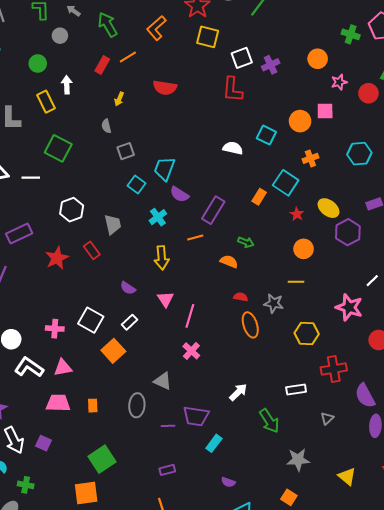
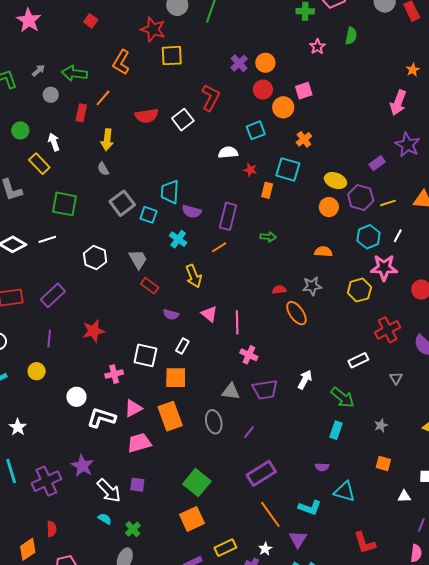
gray arrow: (73, 11) -> (38, 70), turned 120
green arrow: (108, 25) -> (74, 73), turned -35
gray circle: (60, 36) -> (51, 95), moved
white square: (242, 58) -> (183, 120), moved
orange circle: (318, 59) -> (265, 63), moved
pink star: (339, 82) -> (317, 47), moved
red L-shape: (232, 89) -> (211, 98), turned -140
red circle: (368, 93) -> (263, 90), moved
yellow arrow: (119, 99) -> (107, 140), size x1.5
cyan square: (266, 135) -> (256, 130), turned -30
gray square: (126, 151) -> (122, 203), moved, size x1.4
cyan hexagon: (359, 154) -> (369, 237), moved
red star: (297, 214) -> (250, 170), moved
orange circle: (304, 249) -> (329, 207), moved
red rectangle: (92, 250) -> (150, 286), moved
red star: (57, 258) -> (94, 331), moved, turned 30
orange semicircle: (229, 262) -> (323, 252), moved
yellow line: (296, 282) -> (388, 203), moved
yellow hexagon: (307, 333) -> (359, 290), moved
orange square: (113, 351) -> (176, 378), turned -30
orange rectangle: (93, 406) -> (170, 416), moved, size x2.0
purple trapezoid: (196, 416) -> (265, 390), moved
purple line: (168, 426) -> (249, 432), turned -32
cyan rectangle: (214, 443) -> (336, 430), moved
gray star: (298, 460) -> (381, 425), size x0.6
purple rectangle: (167, 470) -> (261, 473), size x1.8
green cross: (26, 485) -> (133, 529), turned -35

